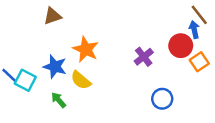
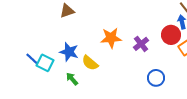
orange star: (86, 49) -> (111, 38), moved, turned -30

